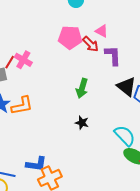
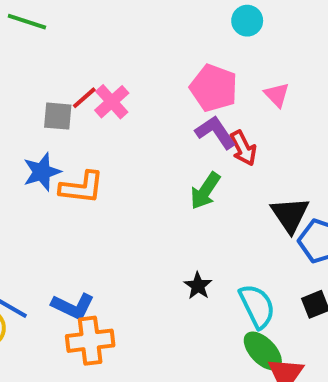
red arrow: (91, 44) -> (243, 148), moved
purple L-shape: (113, 55) -> (215, 132), moved, turned -50
black star: (82, 123) -> (198, 286), moved

